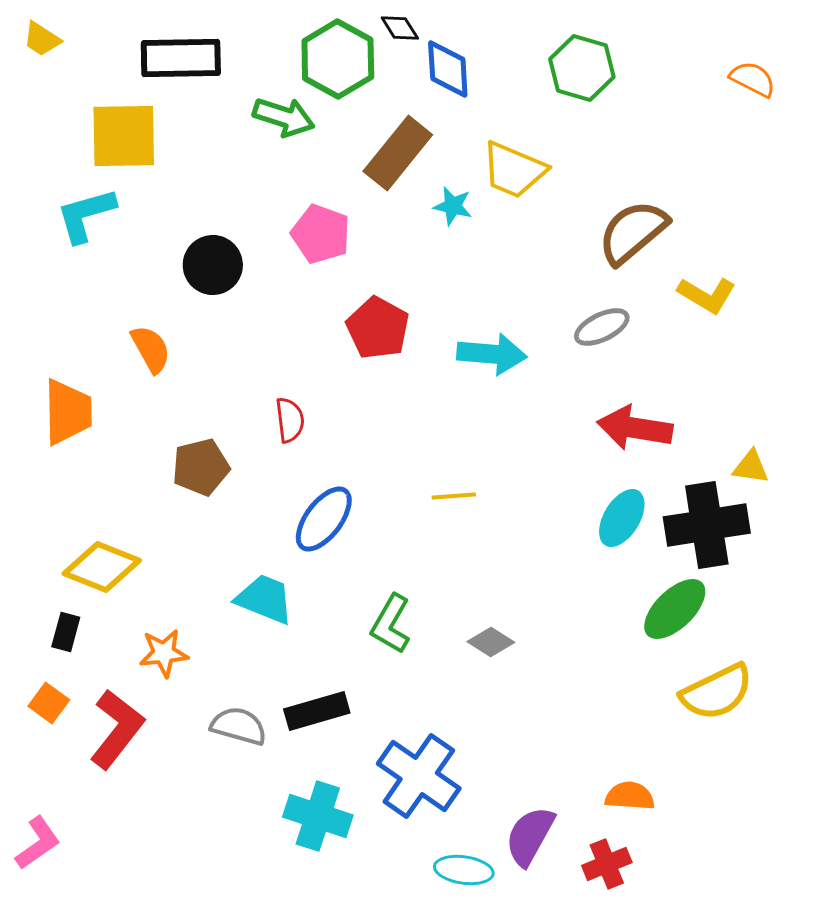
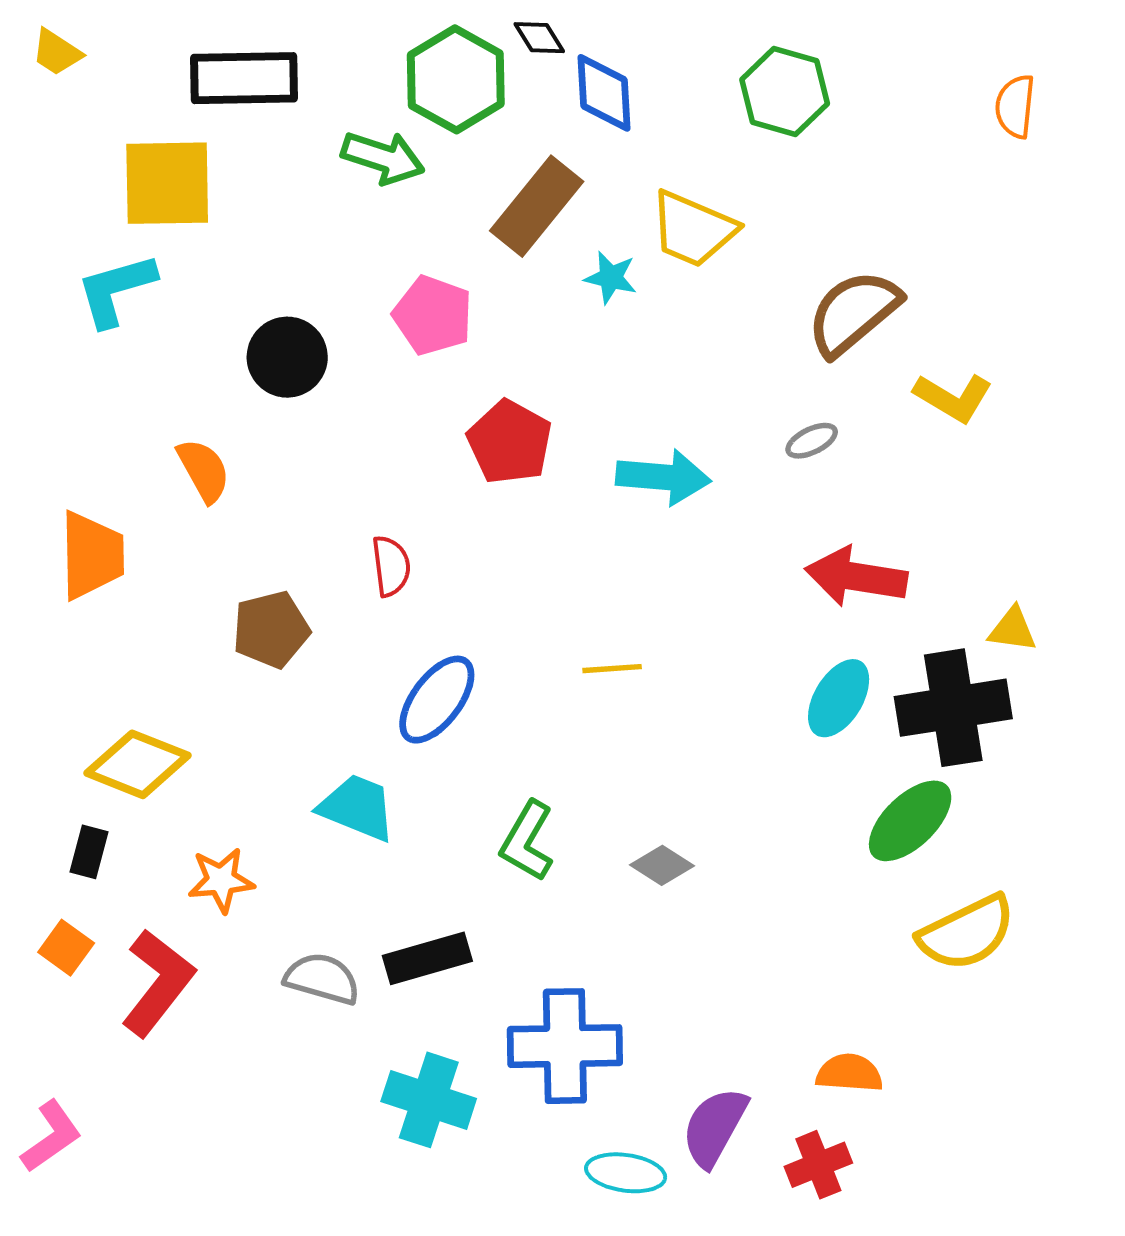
orange semicircle: (753, 79) -> (1015, 106), turned -111
gray ellipse: (602, 327) -> (812, 441), size x0.7
blue cross: (419, 776) -> (565, 1046), turned -36

